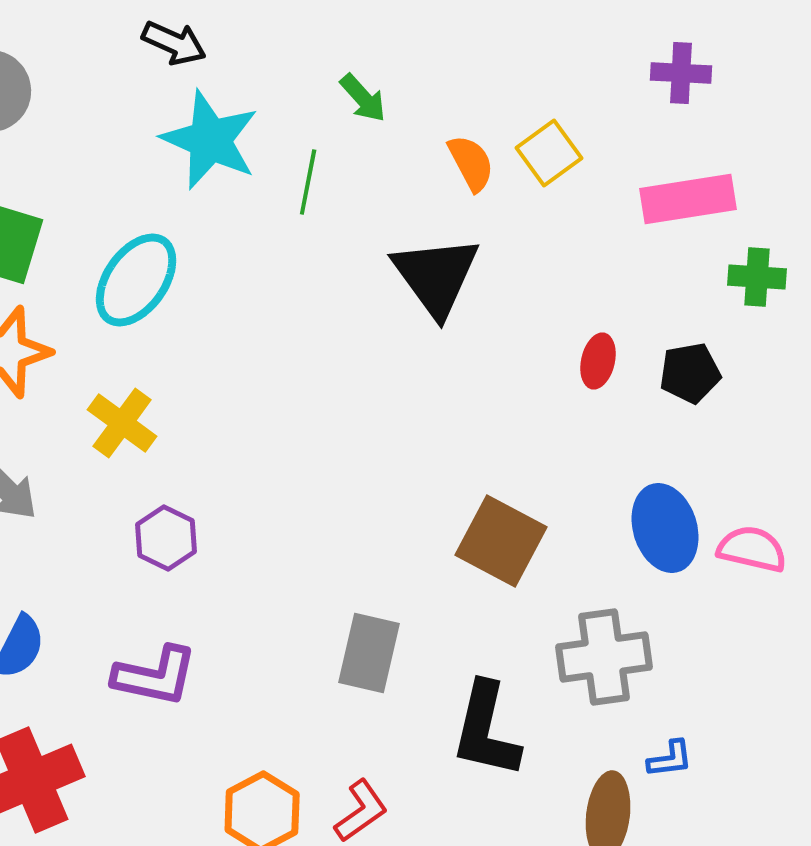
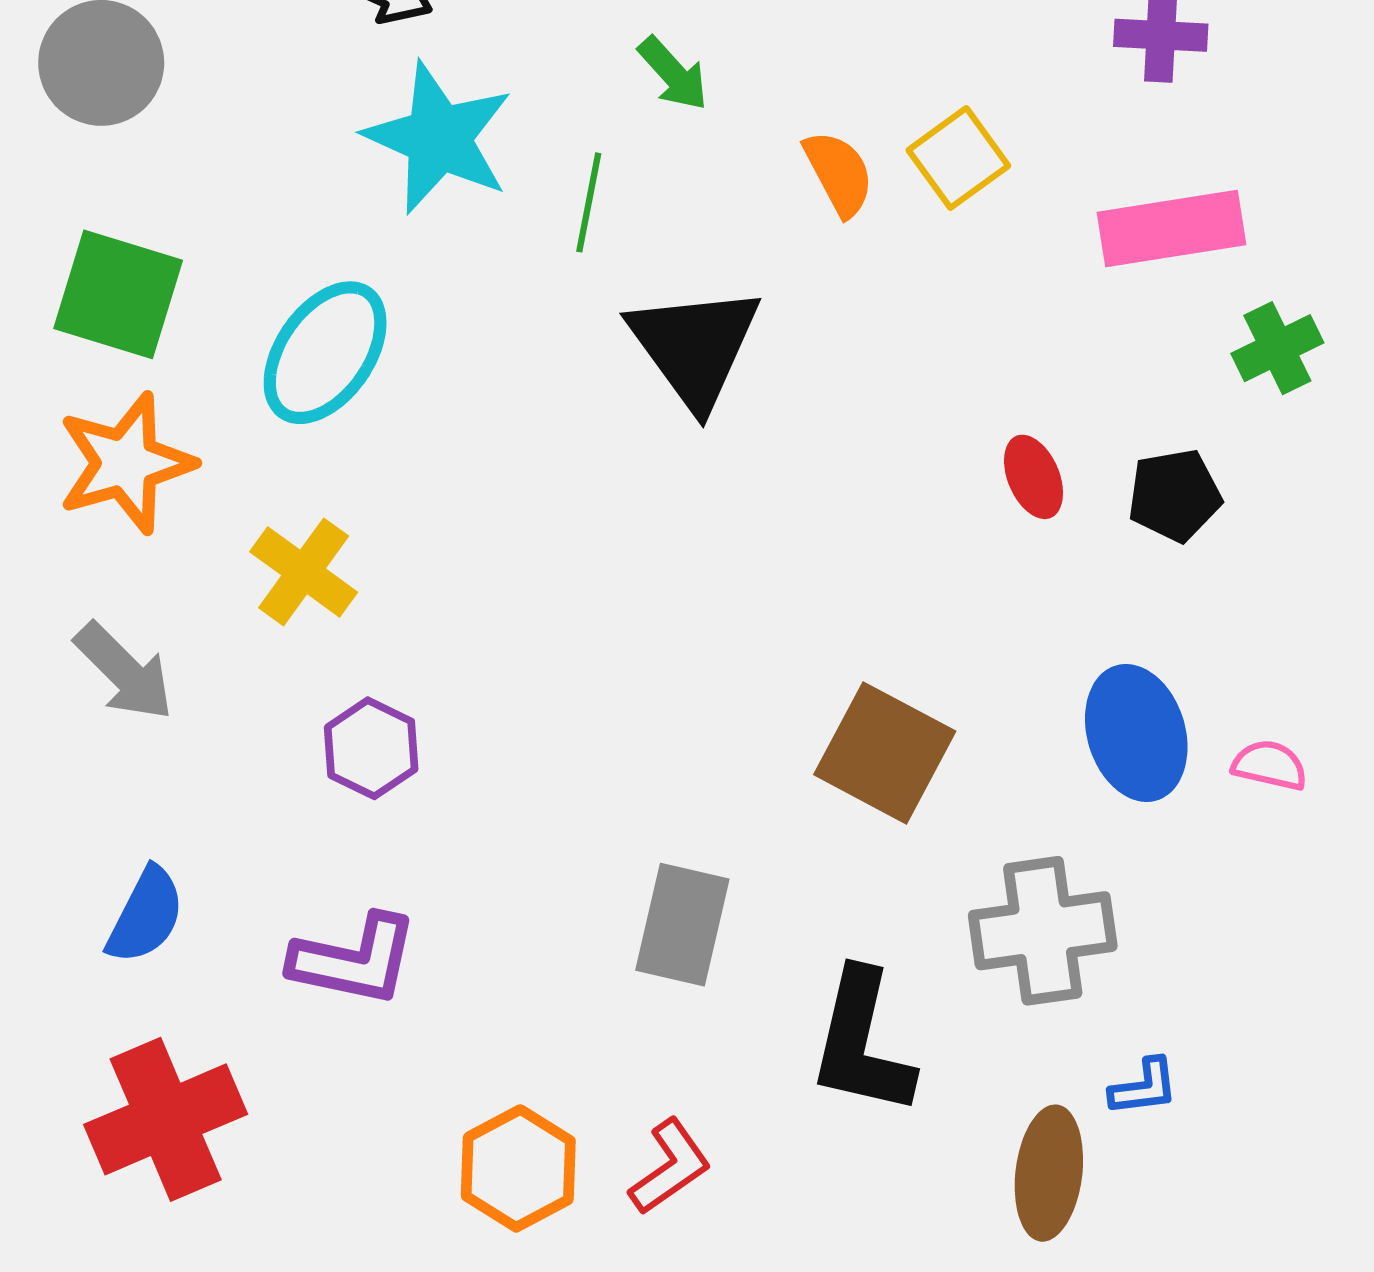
black triangle: (436, 276) -> (695, 347), moved
green cross: (757, 277) -> (1277, 348), turned -30
red ellipse: (598, 361) -> (1034, 477), turned -36
pink semicircle: (752, 549) -> (1270, 765), size x0.7

